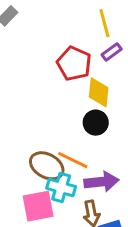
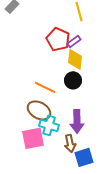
purple rectangle: (112, 52) -> (74, 41), moved
orange line: (73, 160) -> (45, 87), moved
purple arrow: (101, 182) -> (77, 121), turned 95

